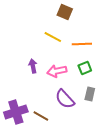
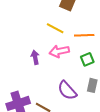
pink arrow: (57, 71) -> (59, 51), moved

